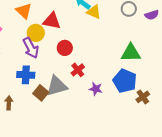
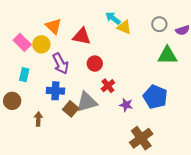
yellow circle: (36, 33) -> (41, 44), moved
green triangle: (131, 53) -> (167, 55), moved
brown cross: (143, 97) -> (141, 138), moved, size x1.6

